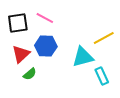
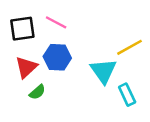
cyan triangle: (83, 57) -> (103, 71), turned -50

